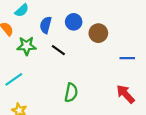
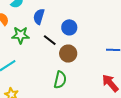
blue circle: (74, 22) -> (69, 27), moved
brown circle: (98, 33) -> (68, 54), moved

